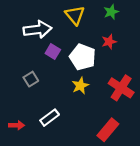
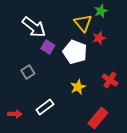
yellow triangle: (75, 15) -> (83, 23), moved
white arrow: (37, 30) -> (34, 27), turned 45
yellow star: (80, 86) -> (78, 87), moved
red cross: (121, 88) -> (110, 80), size x0.7

